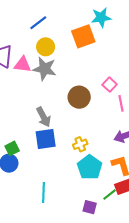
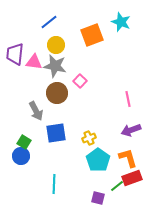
cyan star: (101, 17) -> (121, 22), moved, turned 30
pink square: (110, 85) -> (80, 81), moved
brown circle: (79, 97) -> (57, 93), moved
gray arrow: (44, 117) -> (36, 111), moved
green square: (12, 148) -> (24, 142), turned -32

